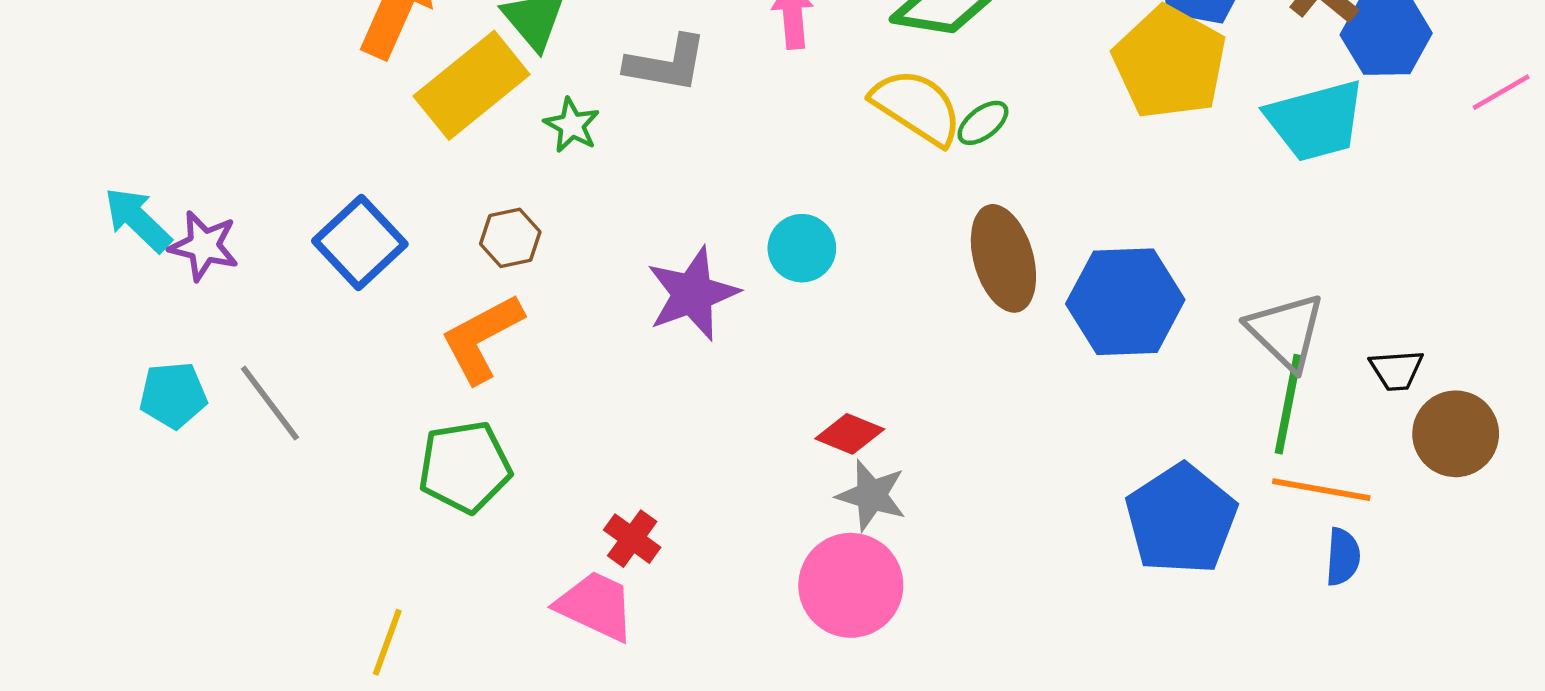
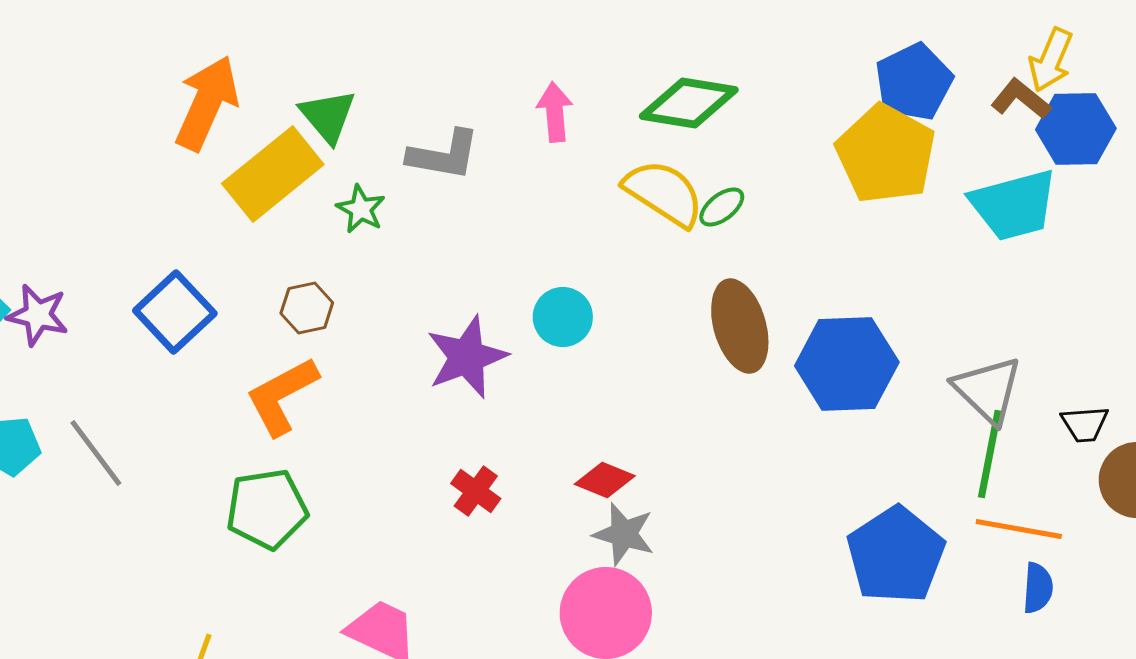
red cross: (632, 539) -> (476, 491), moved

